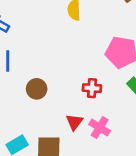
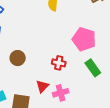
pink cross: (100, 127) -> (61, 93), turned 35

